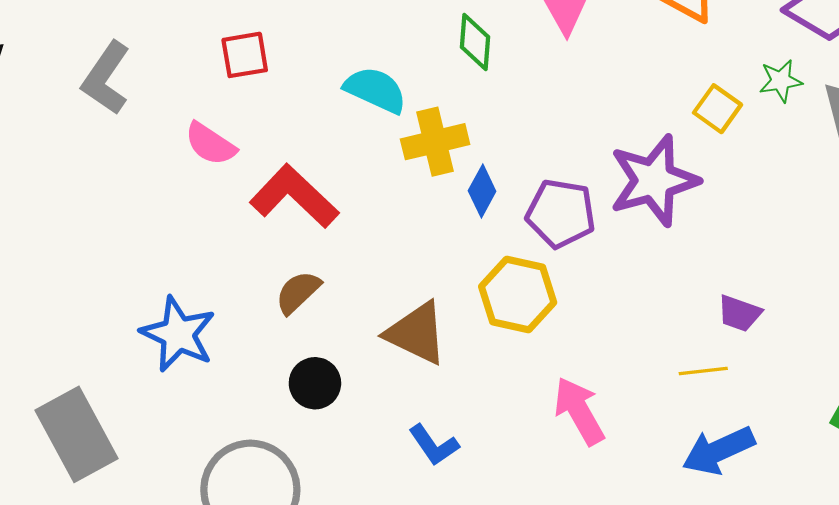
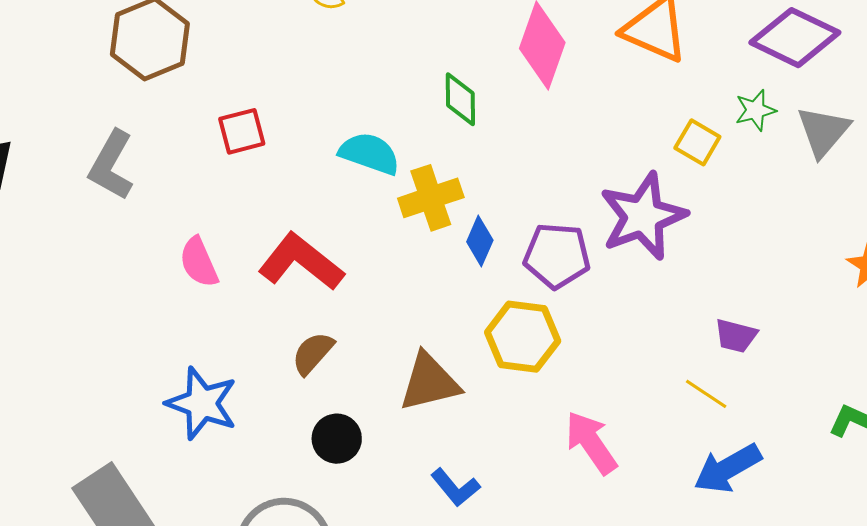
pink semicircle: (210, 144) -> (199, 262), moved, turned 38
brown triangle: (416, 333) -> (429, 382), turned -34
yellow line: (703, 371) -> (706, 394), turned 45

